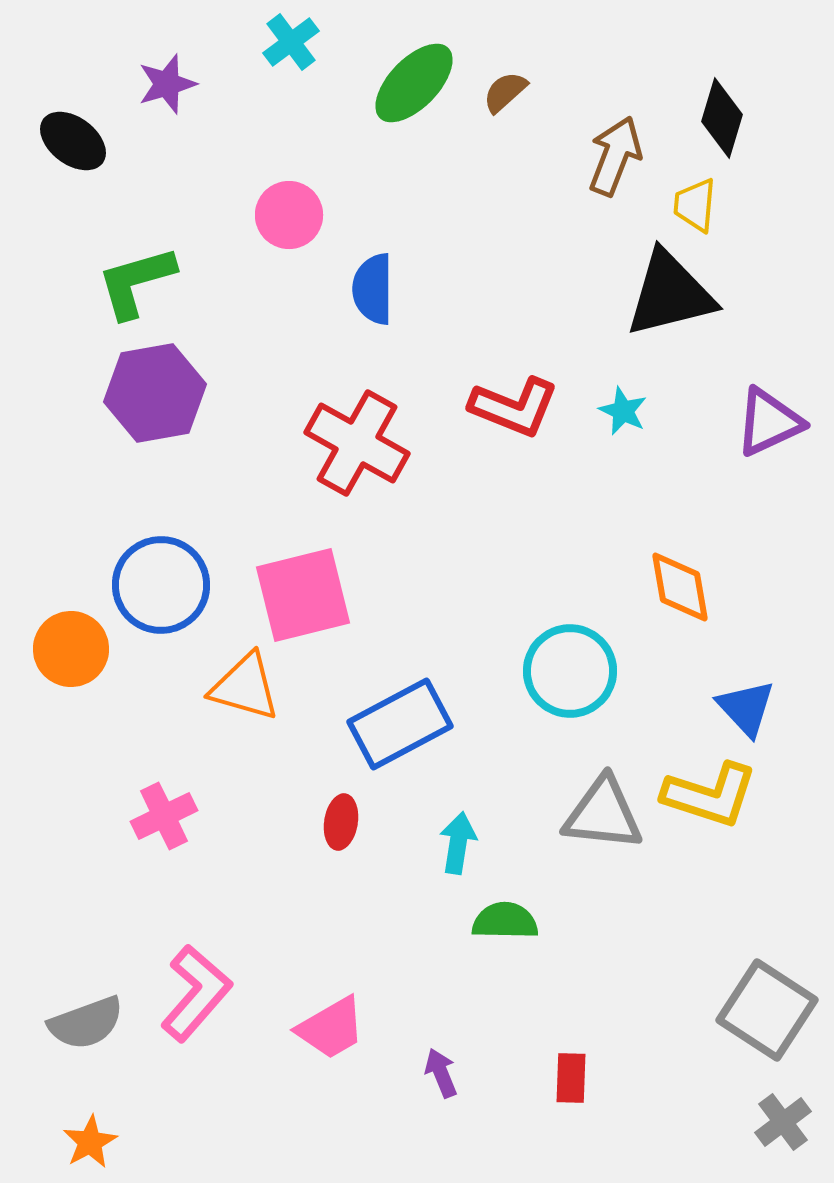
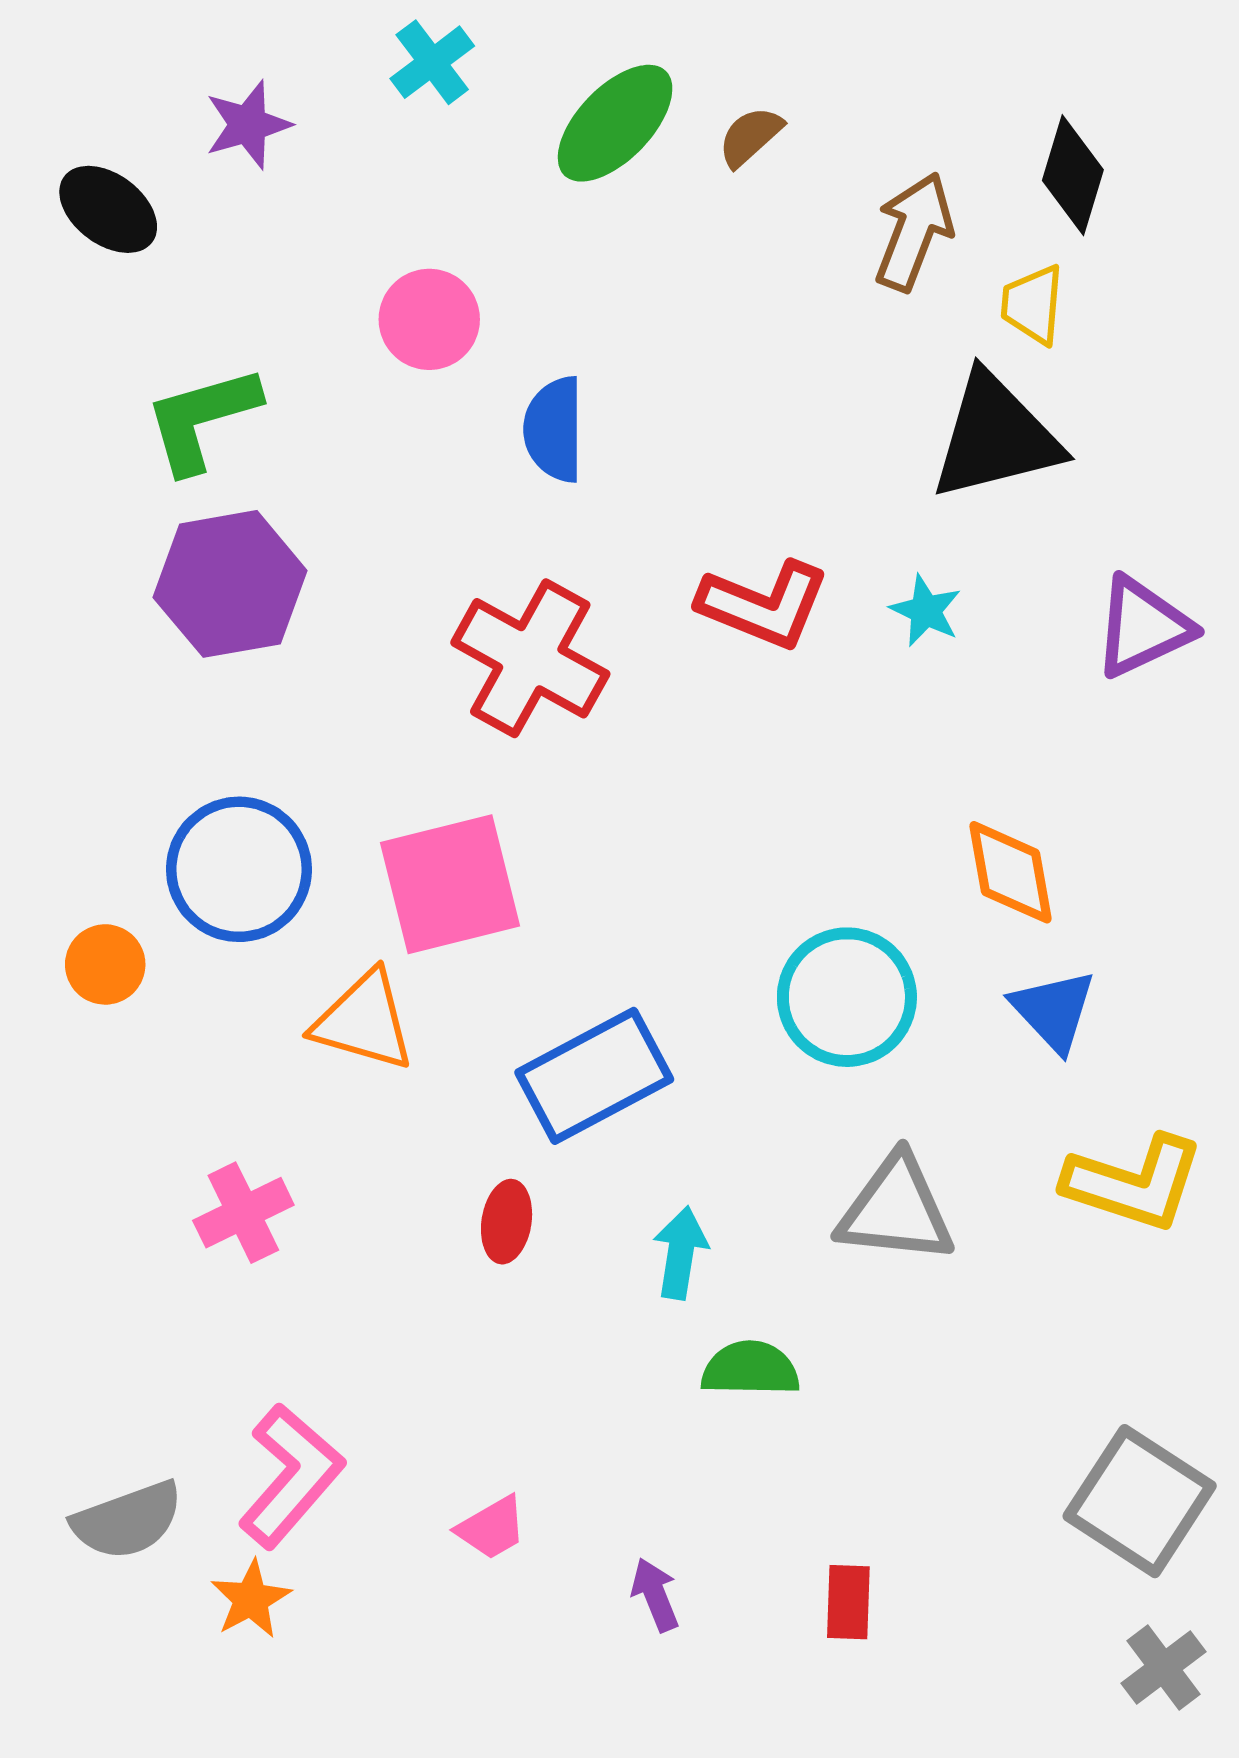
orange circle: (71, 649) -> (105, 964), size x0.7
blue triangle: (746, 708) -> (1054, 1011), moved
yellow L-shape: (710, 795) -> (1134, 1183), moved
pink trapezoid: (331, 1028) -> (492, 1528), size x0.7
orange star: (90, 1142) -> (251, 1599), moved

